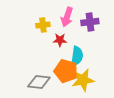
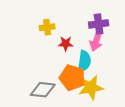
pink arrow: (67, 17) -> (96, 40), moved

